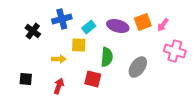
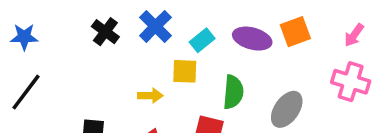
blue cross: (62, 19) -> (155, 26), turned -30
pink arrow: (163, 25) -> (354, 35), moved
black cross: (33, 31) -> (105, 32), moved

